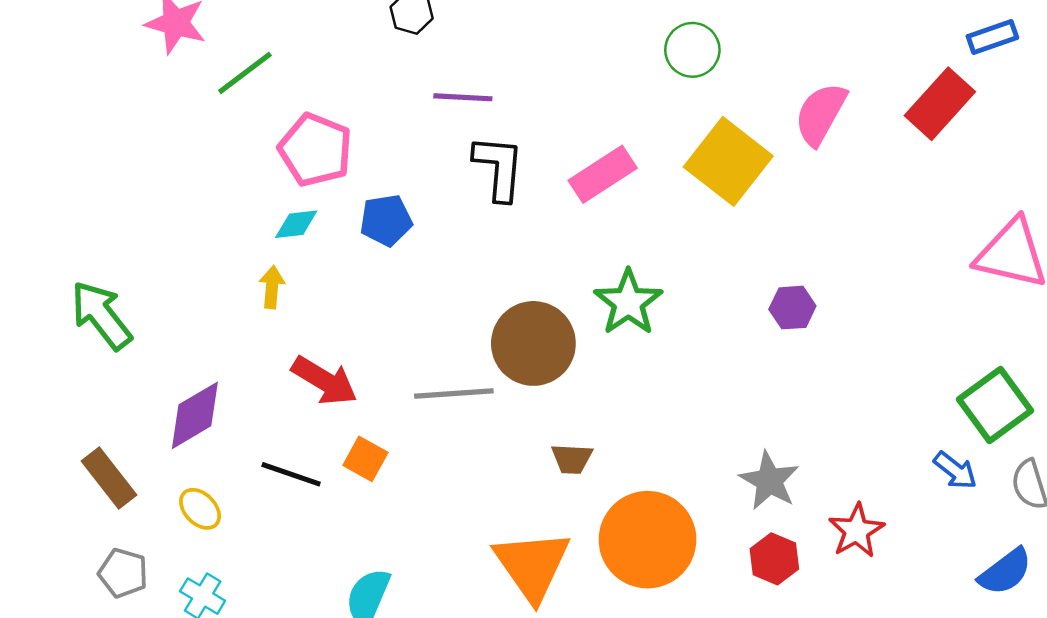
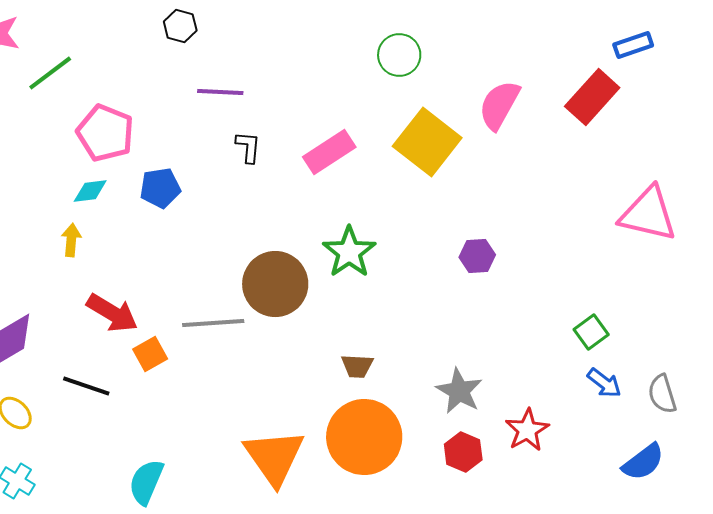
black L-shape: (499, 168) -> (248, 147), size x0.6
green square: (995, 405) -> (591, 332), moved, size x0.6
orange square: (365, 459) -> (150, 354), moved, turned 32
brown trapezoid: (572, 459) -> (357, 366), moved

